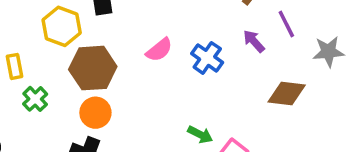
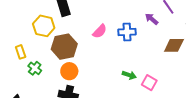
blue cross: (207, 58) -> (127, 32), turned -30

